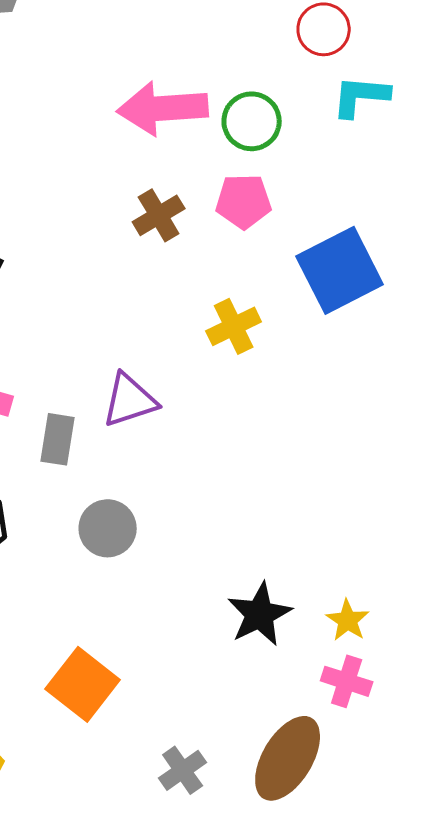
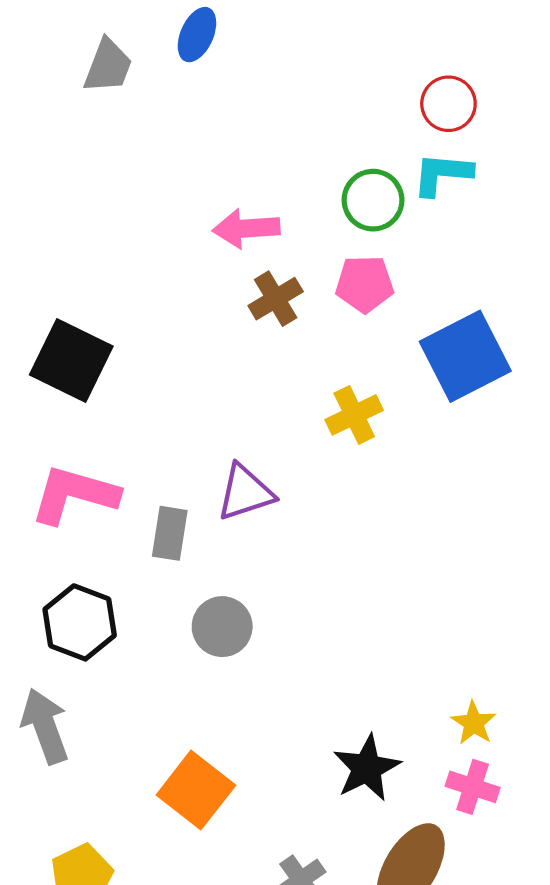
cyan L-shape: (361, 96) -> (442, 174), moved
pink arrow: (163, 108) -> (246, 228), moved, size x0.7
black star: (260, 614) -> (367, 768), moved

